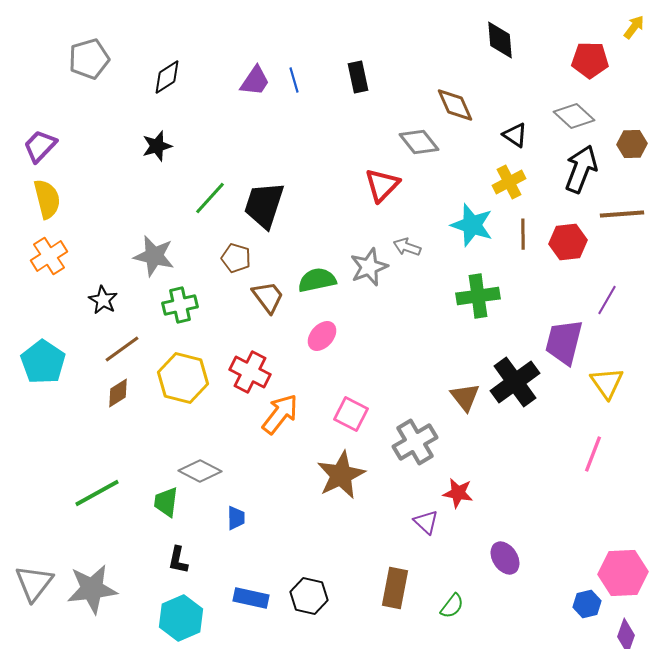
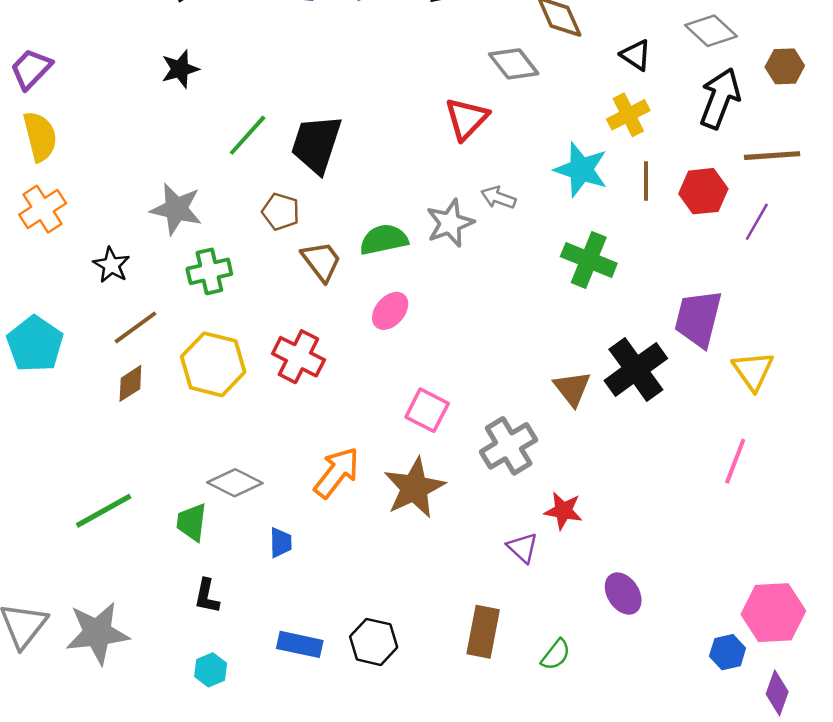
green cross: (478, 296) -> (589, 260), turned 30
purple line: (607, 300) -> (757, 222), moved
orange arrow: (280, 414) -> (337, 473), moved
cyan hexagon: (181, 618) -> (211, 670), size x0.6

